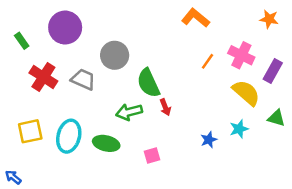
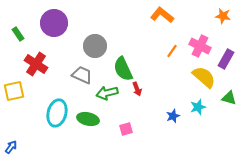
gray trapezoid: (83, 79) -> (82, 75), moved
yellow square: (30, 131) -> (14, 91), moved
blue arrow: (13, 177) -> (11, 147), turned 88

